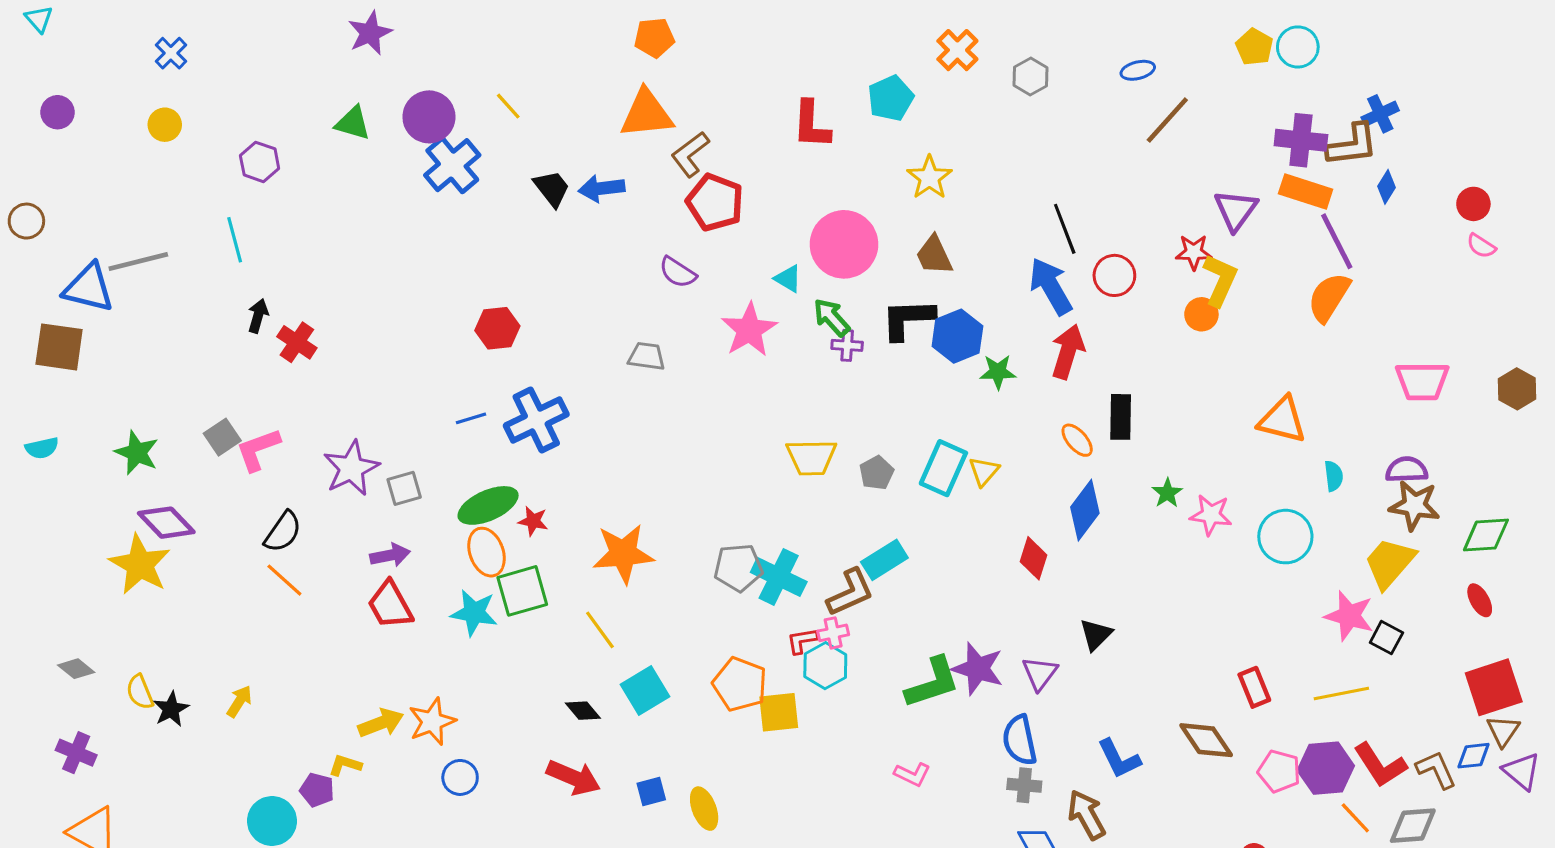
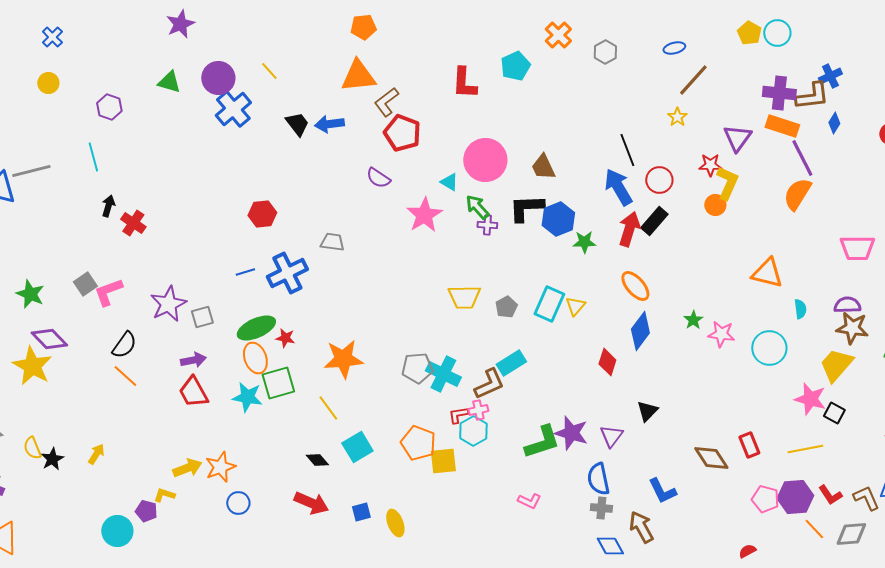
yellow star: (929, 178) -> (677, 117), moved, size x0.7
gray trapezoid: (647, 356) -> (332, 242), moved
black rectangle: (1121, 417) -> (654, 221), moved, turned 40
orange ellipse: (1077, 440) -> (635, 286), size x1.4
brown diamond: (1206, 740) -> (711, 458), moved
red L-shape: (1380, 765) -> (830, 495), size x0.7

